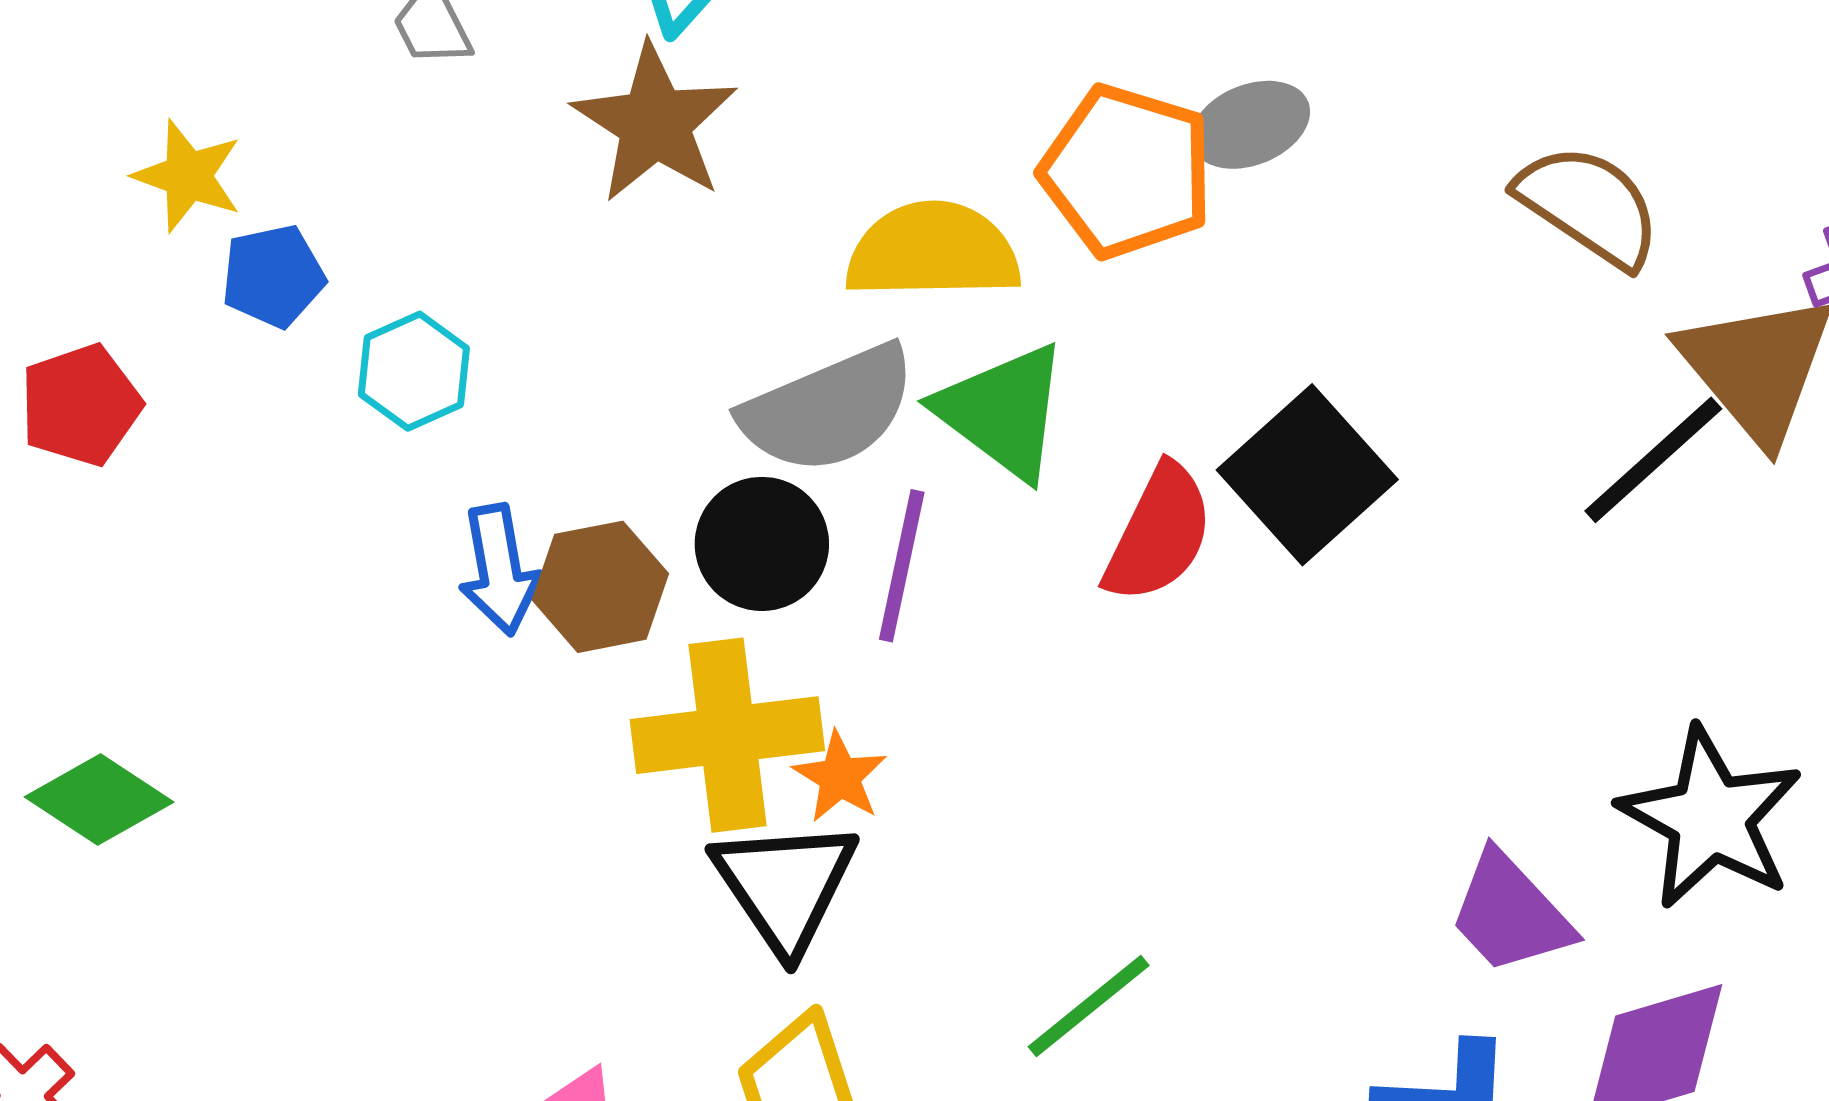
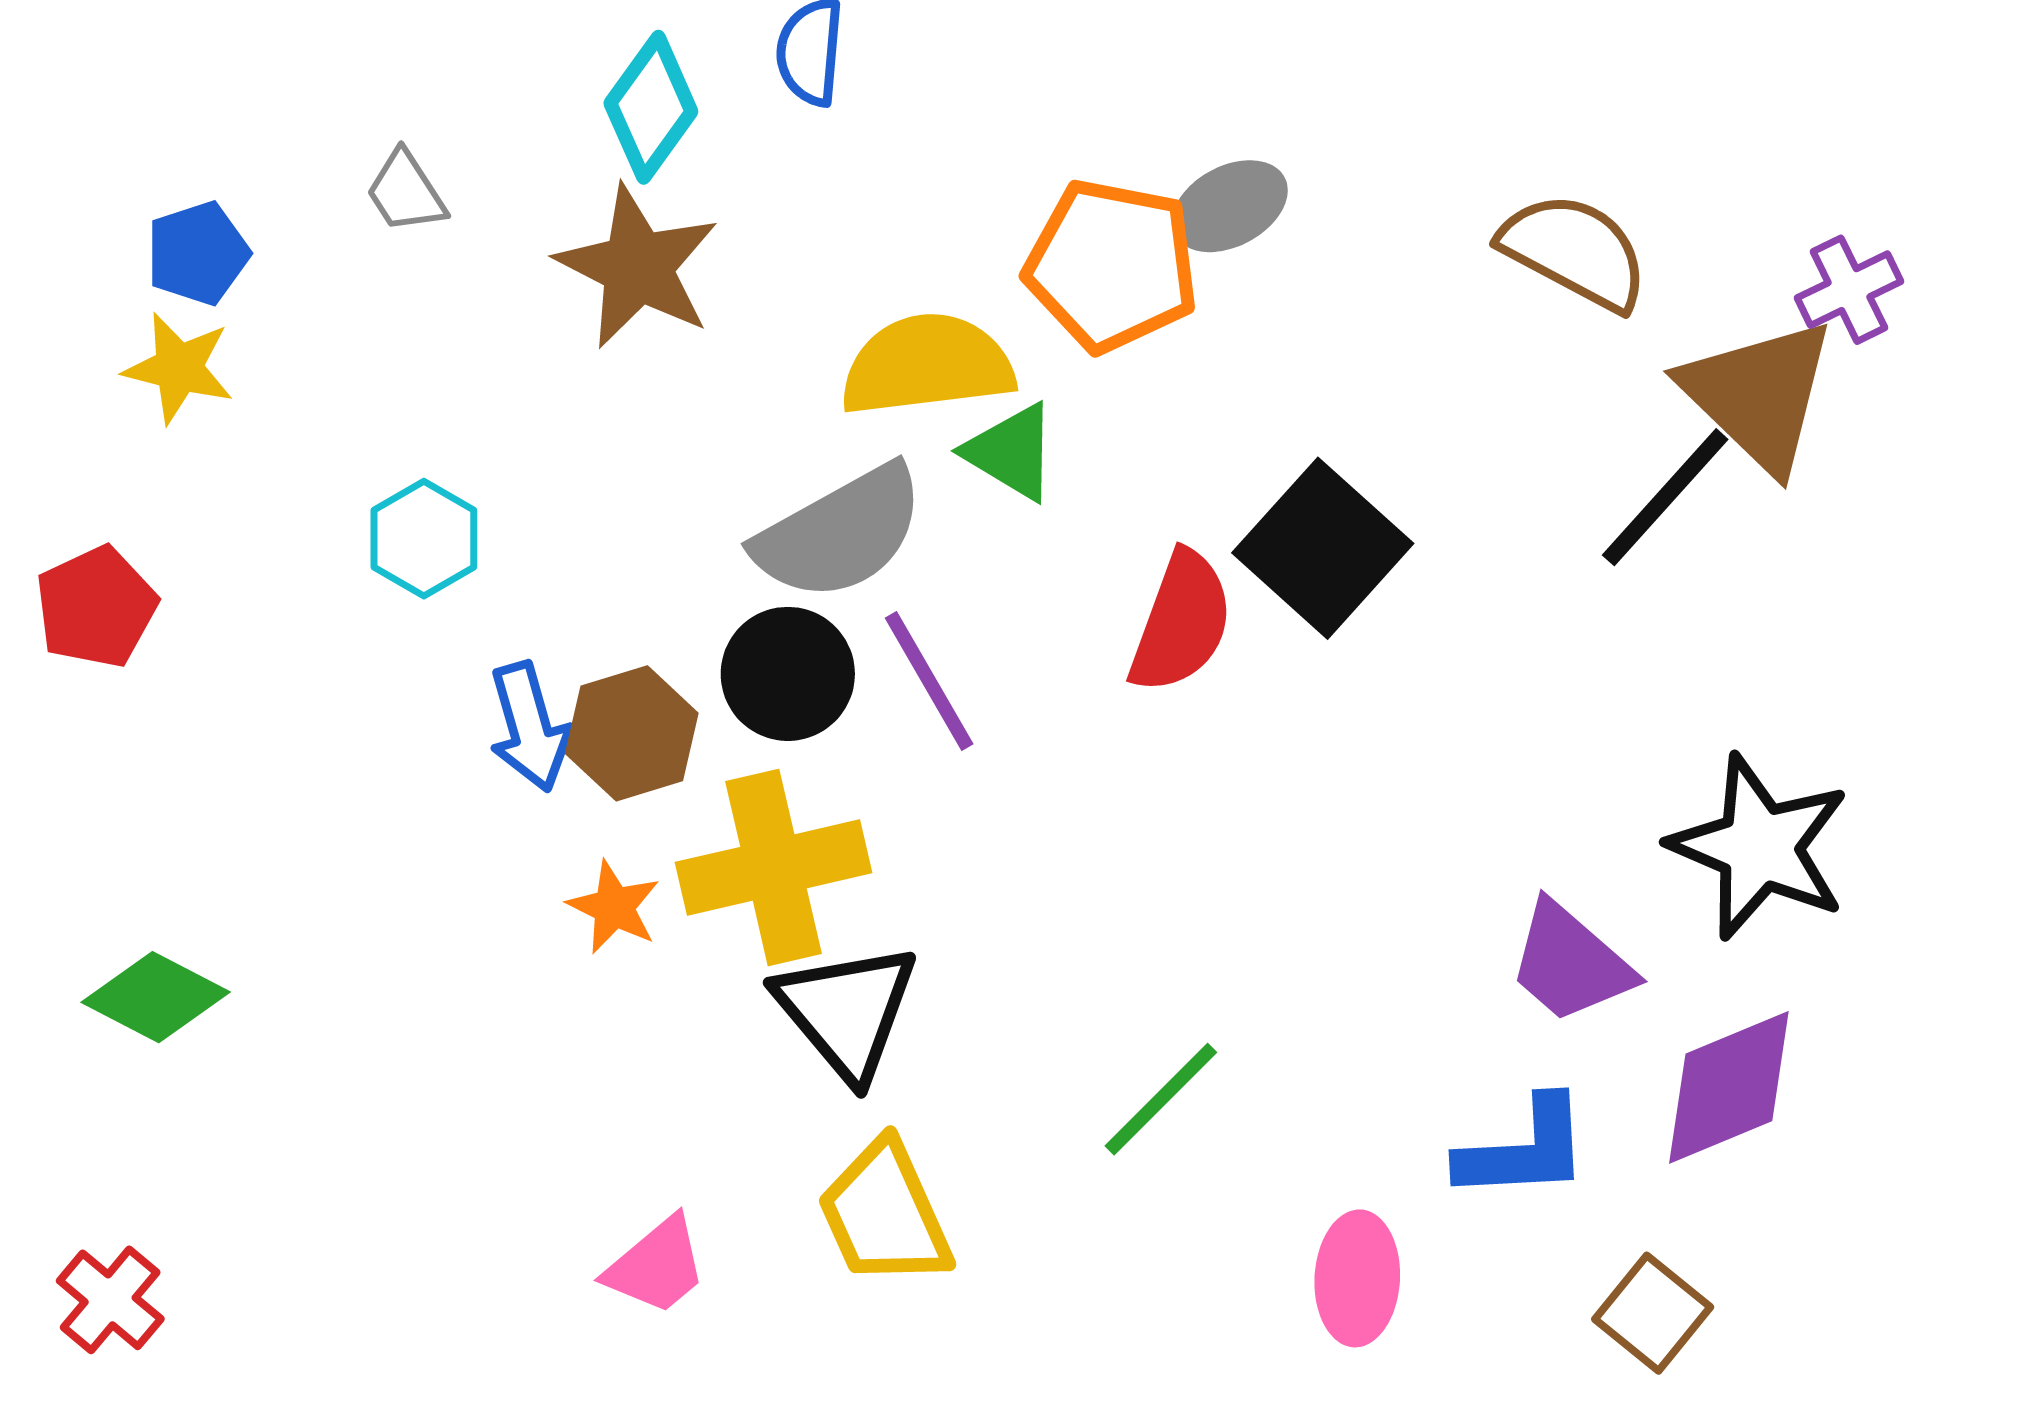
blue pentagon: (273, 276) -> (198, 253), moved
green triangle: (1003, 411) -> (1011, 452), moved, size x0.7
purple line: (902, 566) -> (929, 681), turned -36
orange star: (840, 777) -> (614, 907), moved

